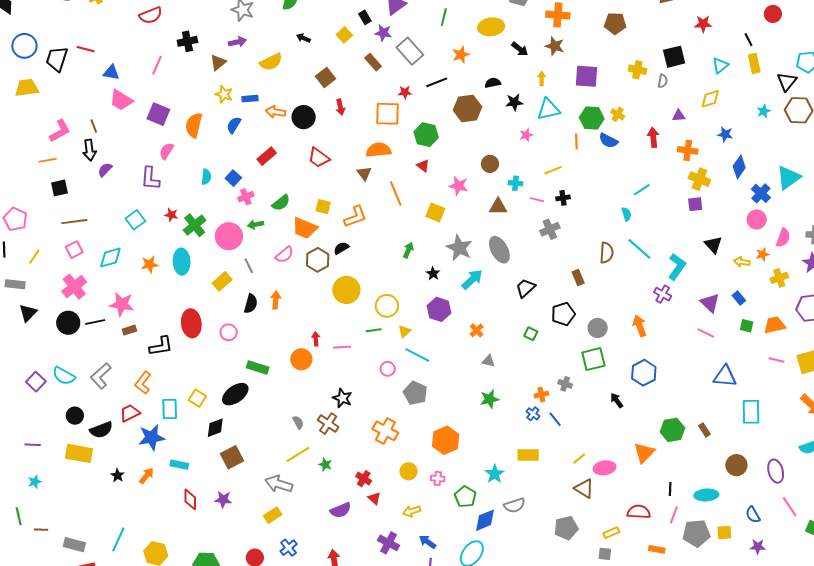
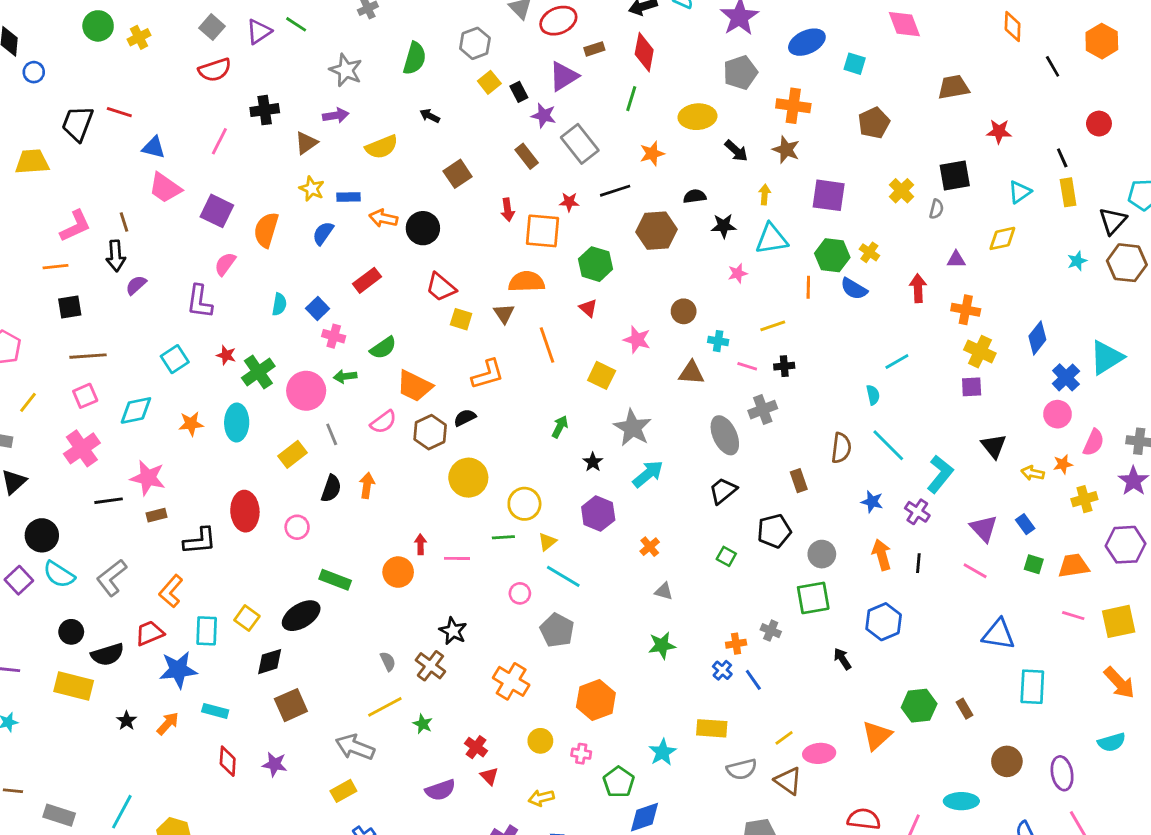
brown pentagon: (615, 23) -> (874, 123), turned -30
yellow square: (344, 35) -> (489, 82), moved
blue circle: (24, 46) -> (34, 72), moved, size x0.6
yellow cross: (637, 70) -> (901, 191), turned 30
red arrow: (340, 107) -> (508, 210), moved
blue star: (725, 134) -> (872, 502), moved
pink cross: (246, 197) -> (334, 336), turned 35
yellow square: (323, 207) -> (461, 319), moved
gray ellipse: (499, 250) -> (725, 435), moved
black circle: (68, 323) -> (42, 535), moved
black line: (670, 489) -> (918, 563), moved
gray semicircle: (515, 505) -> (742, 769), moved

